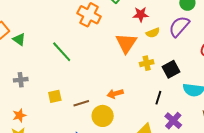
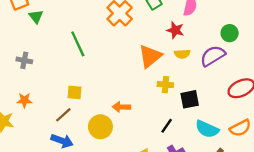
yellow square: (55, 96) -> (74, 92), moved
brown line: (81, 103) -> (63, 115), moved, turned -42
orange star: (19, 115) -> (24, 100), moved

